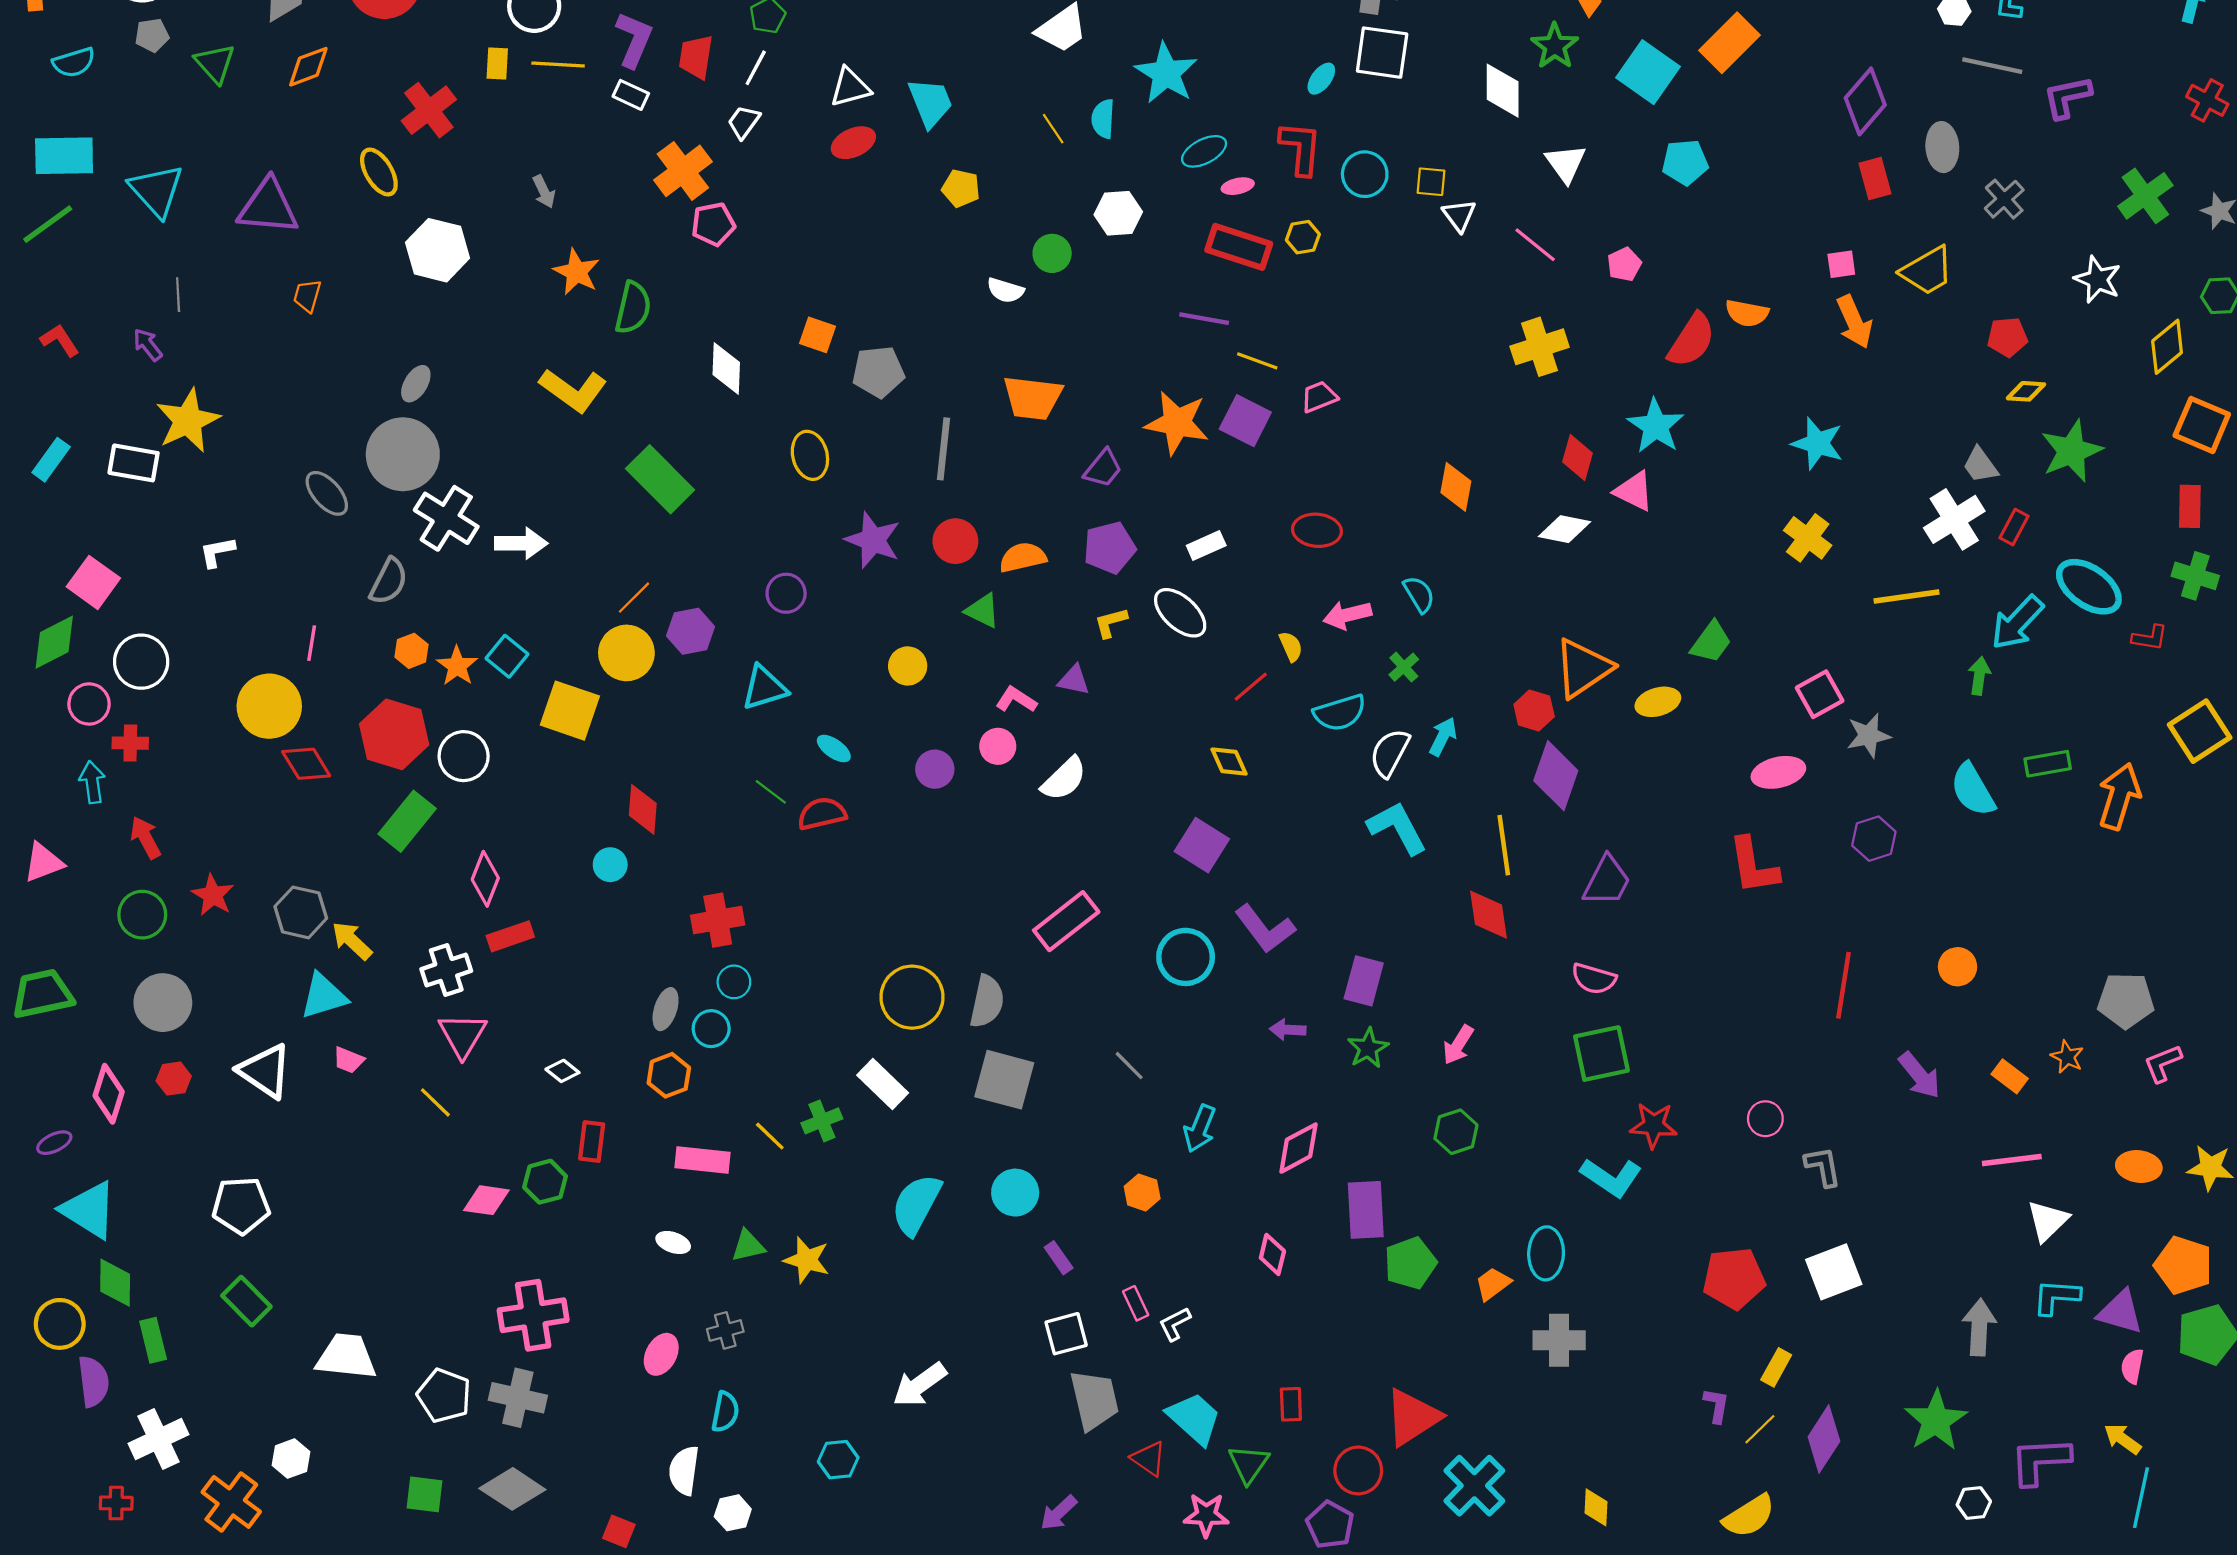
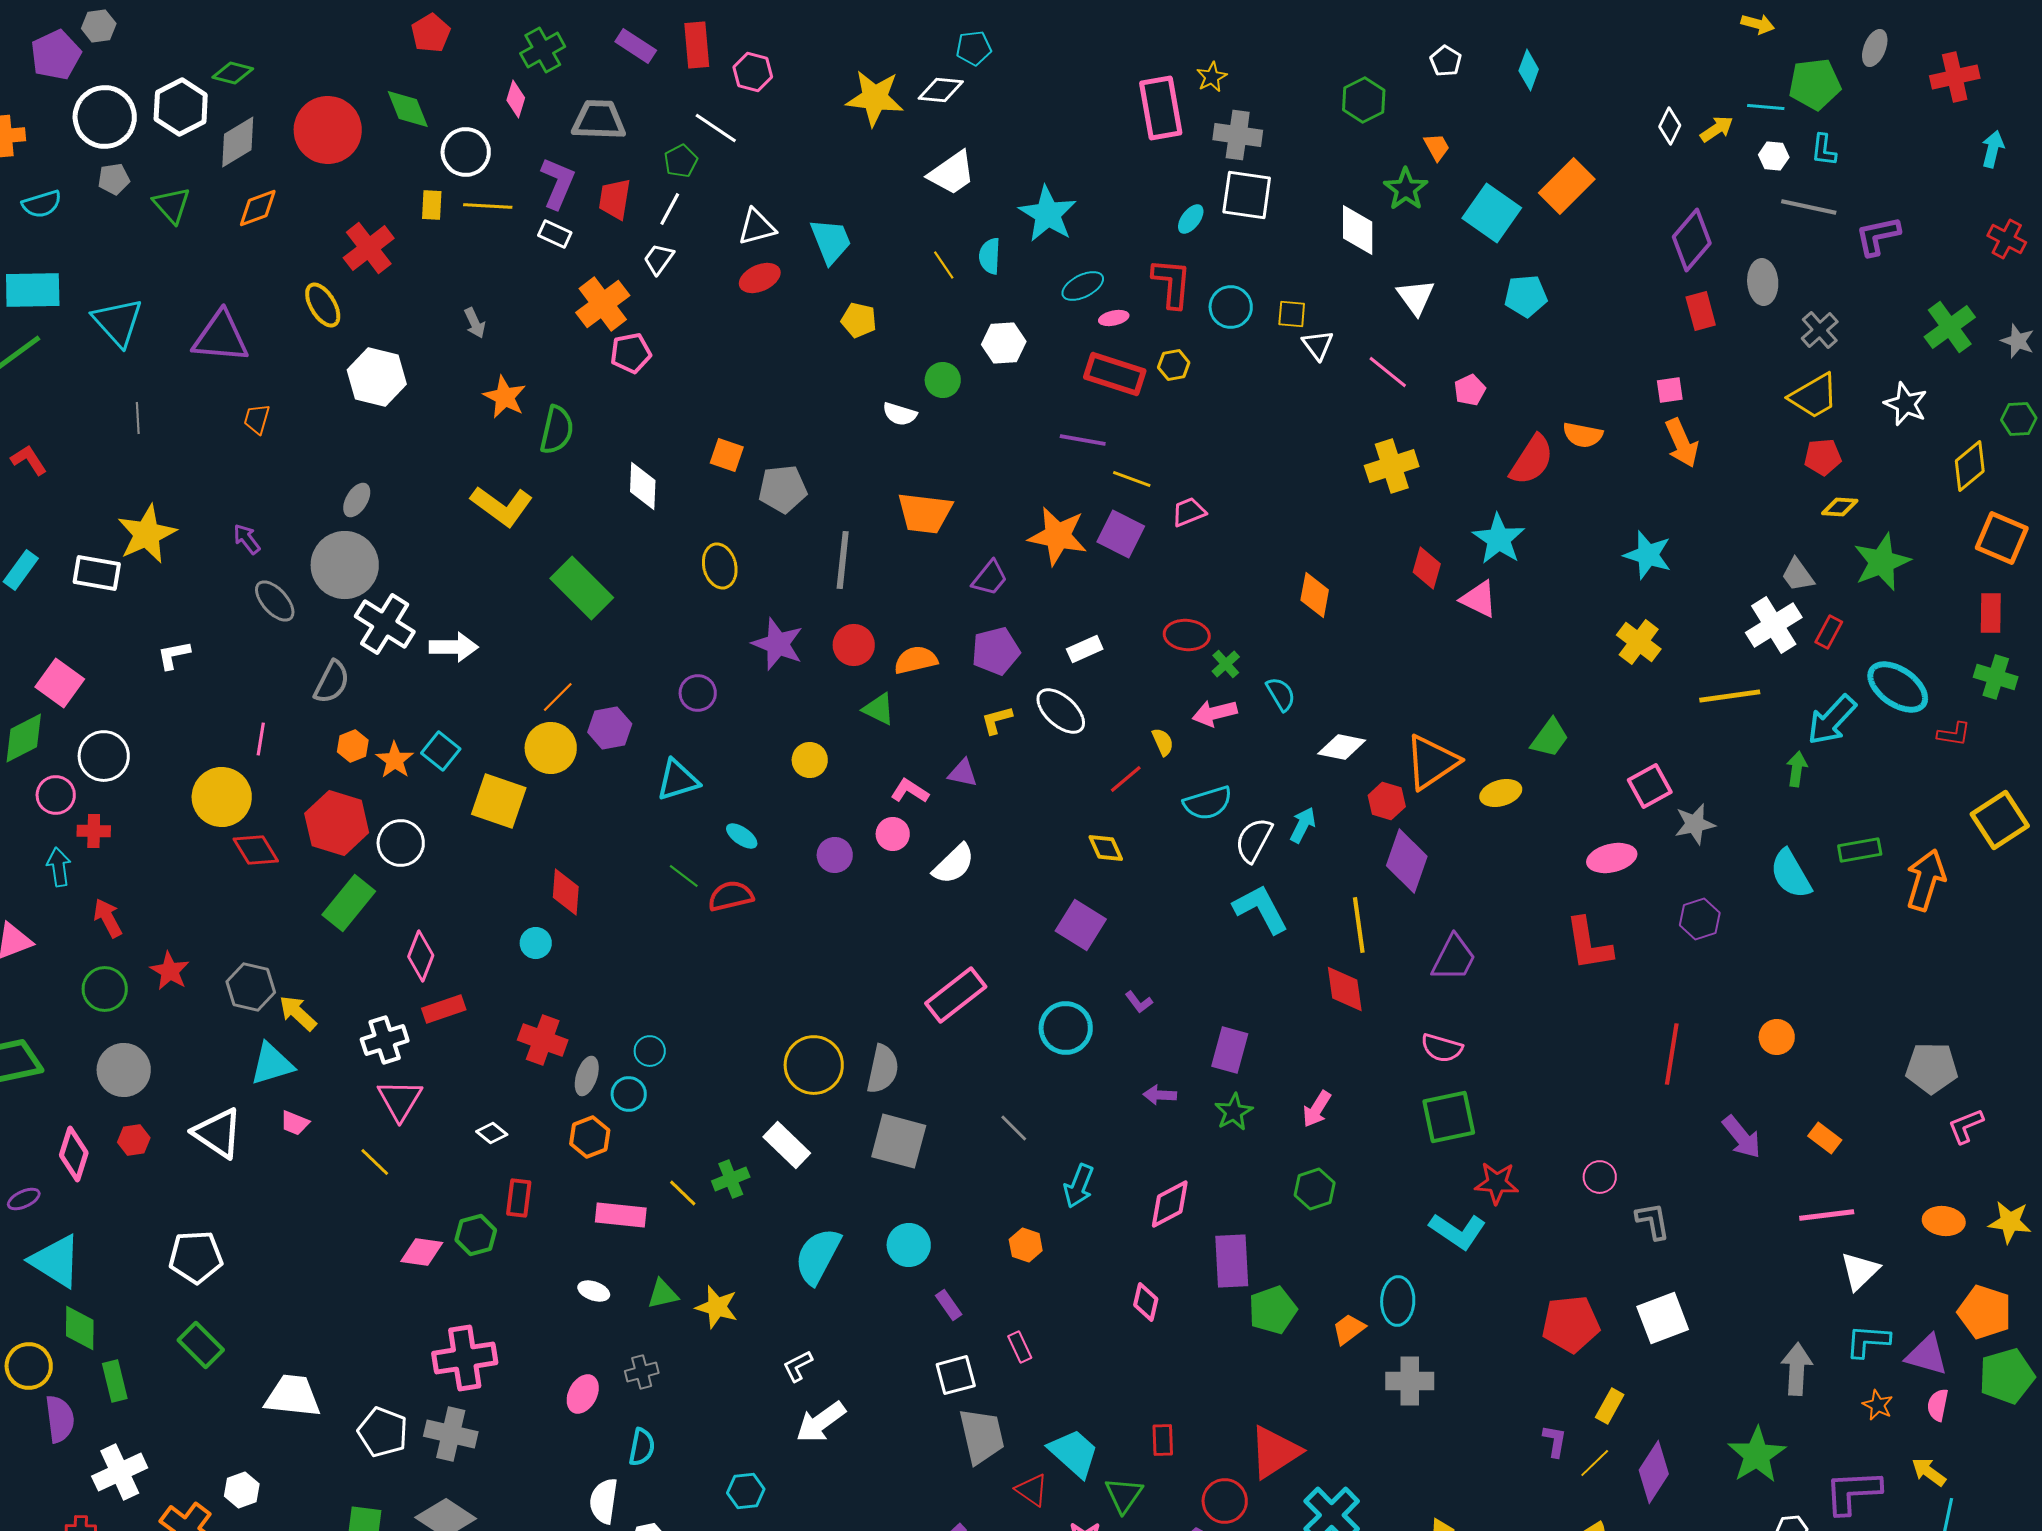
yellow trapezoid: (1927, 271) -> (1814, 396), moved
purple arrow: (148, 345) -> (247, 539), moved
white diamond: (1564, 529) -> (1342, 747), moved
green cross: (1404, 667) -> (1226, 664), moved
red cross: (718, 920) -> (543, 1040), moved, turned 30
purple L-shape: (1265, 929) -> (1139, 1002), size x0.5
orange star: (2067, 1057) -> (1878, 1405), moved
white L-shape: (1175, 1324) -> (798, 1366), moved

